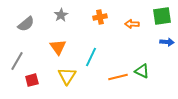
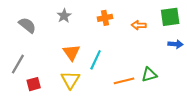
gray semicircle: (26, 24) -> (27, 25), turned -102
orange triangle: (58, 47) -> (71, 53), moved
green triangle: (142, 71) -> (149, 75), turned -42

